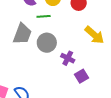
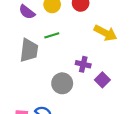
green line: (44, 16) -> (52, 35), moved
gray circle: (47, 43) -> (62, 83), moved

